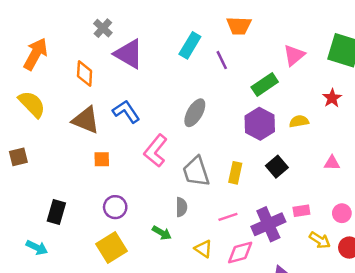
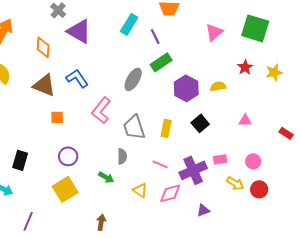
green rectangle: (265, 85) -> (161, 62), moved
pink line: (228, 217) -> (160, 164), turned 42

